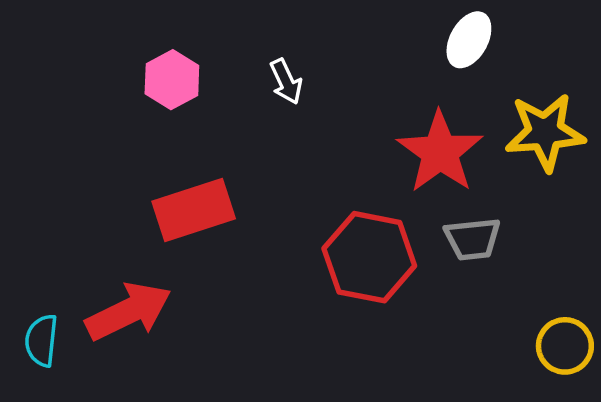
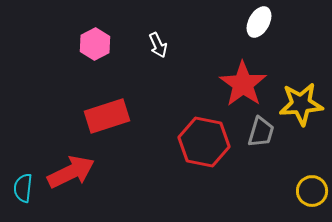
yellow star: (545, 132) -> (301, 104), moved
gray trapezoid: (473, 239) -> (261, 132), turned -68

